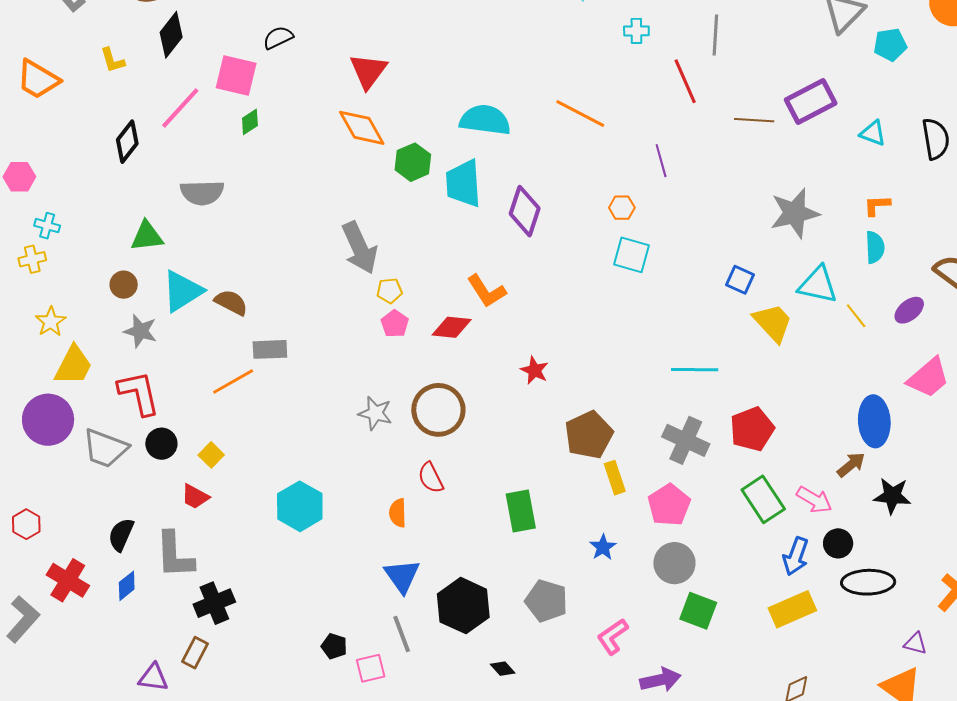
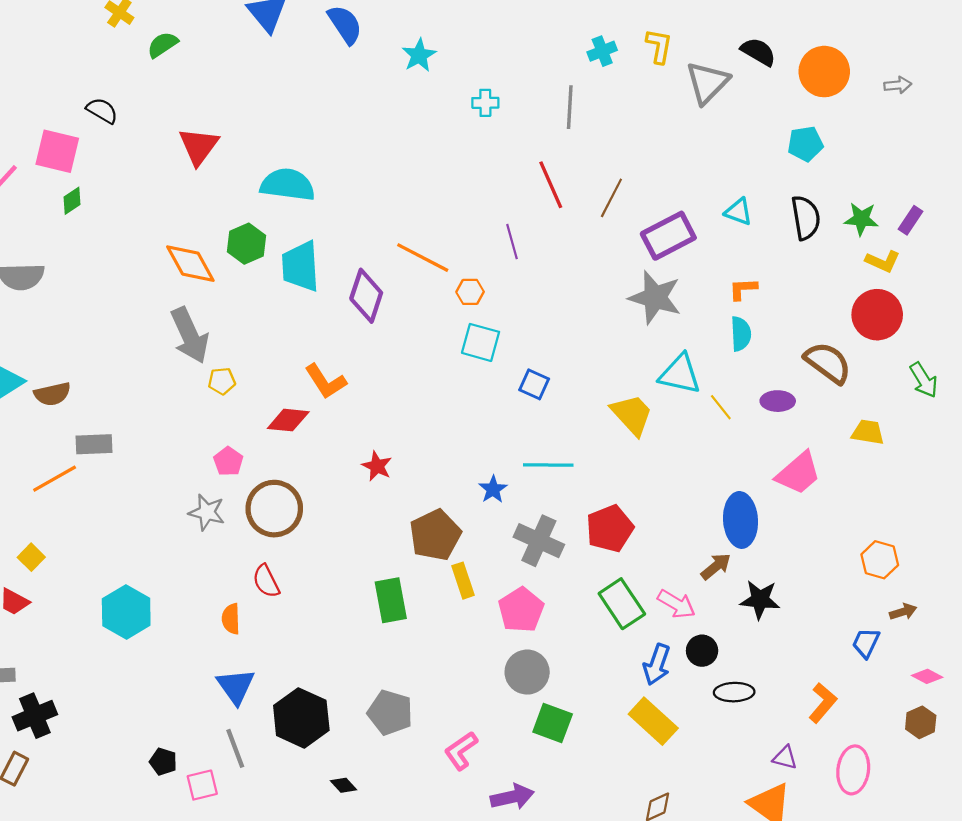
black semicircle: (278, 38) -> (102, 111), turned 56
cyan pentagon: (890, 45) -> (805, 144), moved
red line: (685, 81) -> (551, 185), moved
purple rectangle: (811, 102) -> (668, 236), moved
orange line: (580, 114) -> (423, 258), moved
cyan semicircle: (485, 120) -> (288, 185), moved
brown line: (754, 120) -> (611, 198), turned -66
orange diamond: (362, 128) -> (190, 264), moved
gray star: (795, 213) -> (655, 297), turned 30
blue square: (740, 280) -> (534, 384), moved
brown semicircle: (231, 302) -> (52, 394), turned 140
purple ellipse: (909, 310) -> (778, 401), turned 40
pink pentagon: (395, 324) -> (228, 461), moved
green rectangle: (521, 511) -> (391, 600), moved
blue star: (603, 547) -> (493, 489), moved
black ellipse: (868, 582) -> (734, 692), size x0.7
yellow rectangle: (792, 609) -> (653, 721), turned 66

